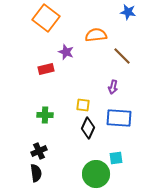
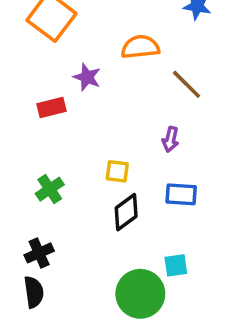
green cross: (45, 115) -> (50, 189), turned -35
blue rectangle: (119, 118) -> (181, 194), size x0.7
black diamond: (88, 128) -> (126, 212), turned 30

